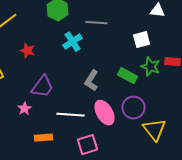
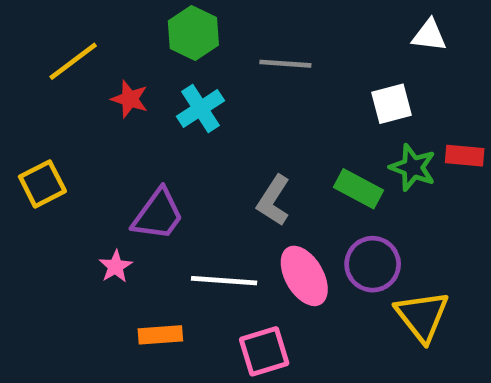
cyan cross: (72, 42) -> (200, 108), moved
red star: (28, 51) -> (130, 99), moved

